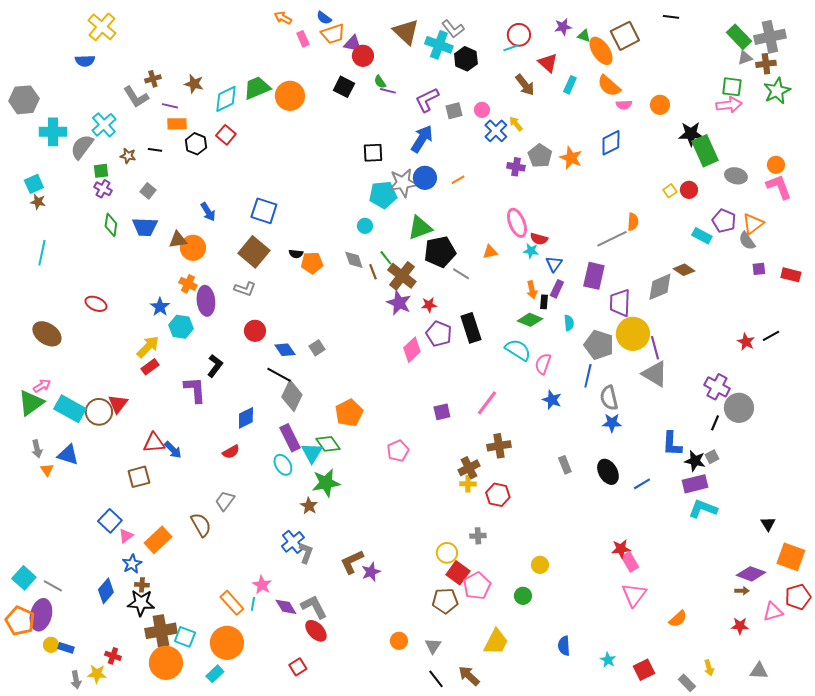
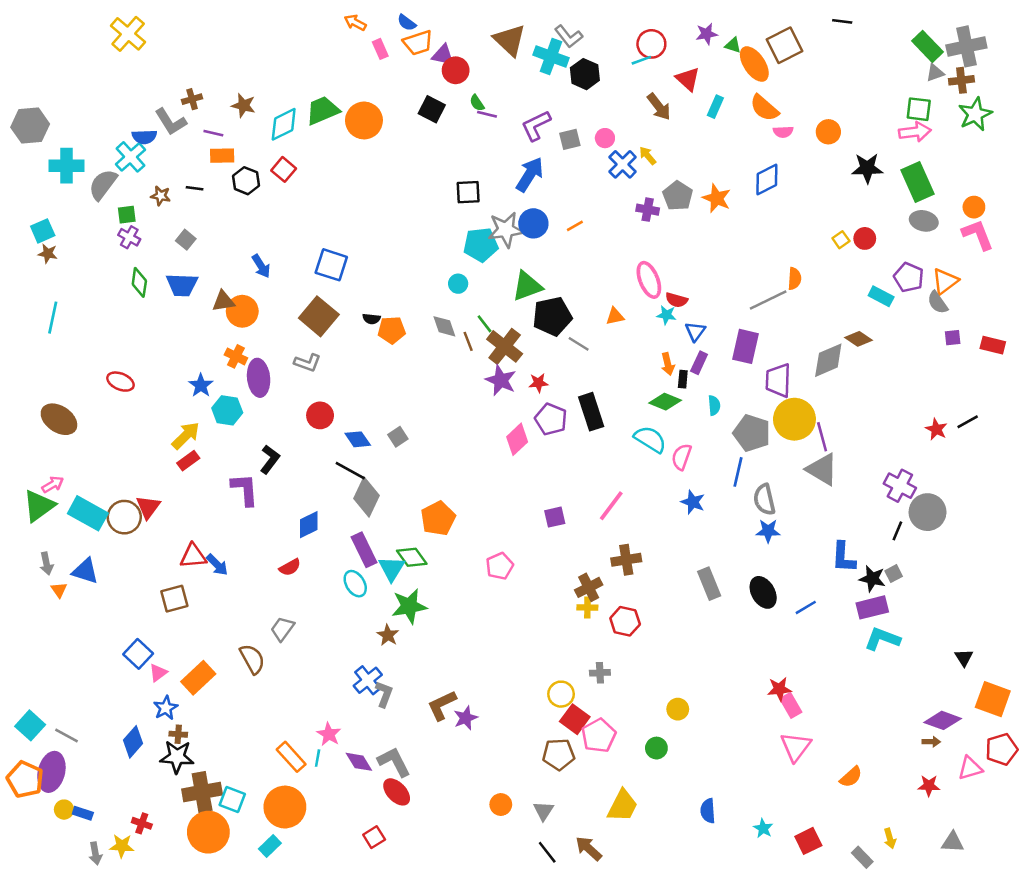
blue semicircle: (85, 61) -> (144, 137), moved
green rectangle: (705, 151) -> (917, 182), moved
gray rectangle: (565, 465) -> (709, 584), size x1.4

